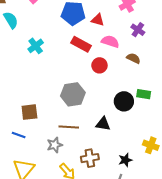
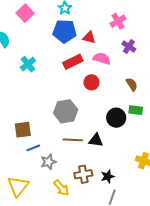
red rectangle: (81, 44) -> (73, 62), turned -54
brown semicircle: (133, 58) -> (132, 84), moved, turned 32
brown line: (69, 127) -> (73, 140), moved
blue line: (19, 135) -> (33, 148), moved, turned -40
black star: (125, 160) -> (108, 176), moved

